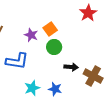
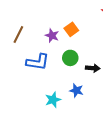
green circle: (54, 47) -> (70, 58), moved
cyan star: (32, 88) -> (53, 100), moved

